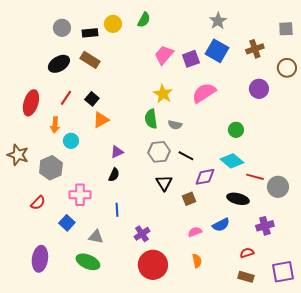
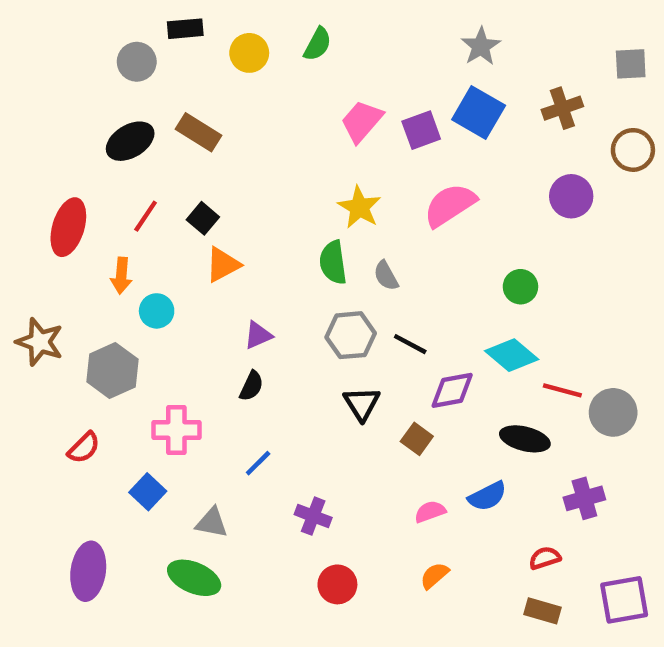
black rectangle: (90, 33) -> (185, 29), moved
gray semicircle: (175, 125) -> (386, 276), turned 48
brown square: (189, 199) -> (417, 439), turned -32
blue line: (117, 210) -> (258, 463), turned 48
purple cross: (142, 234) -> (313, 516), turned -35
orange semicircle: (197, 261) -> (434, 576), turned -120
red circle: (153, 265) -> (337, 584), size x0.6

